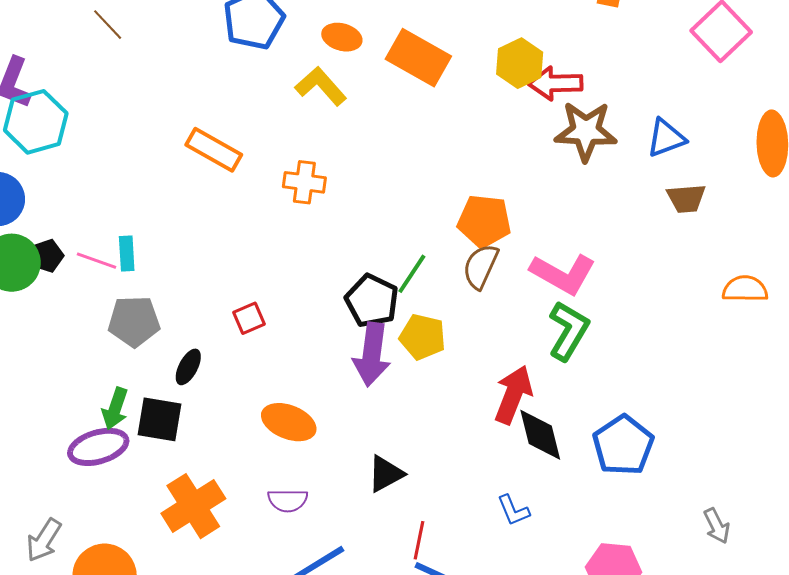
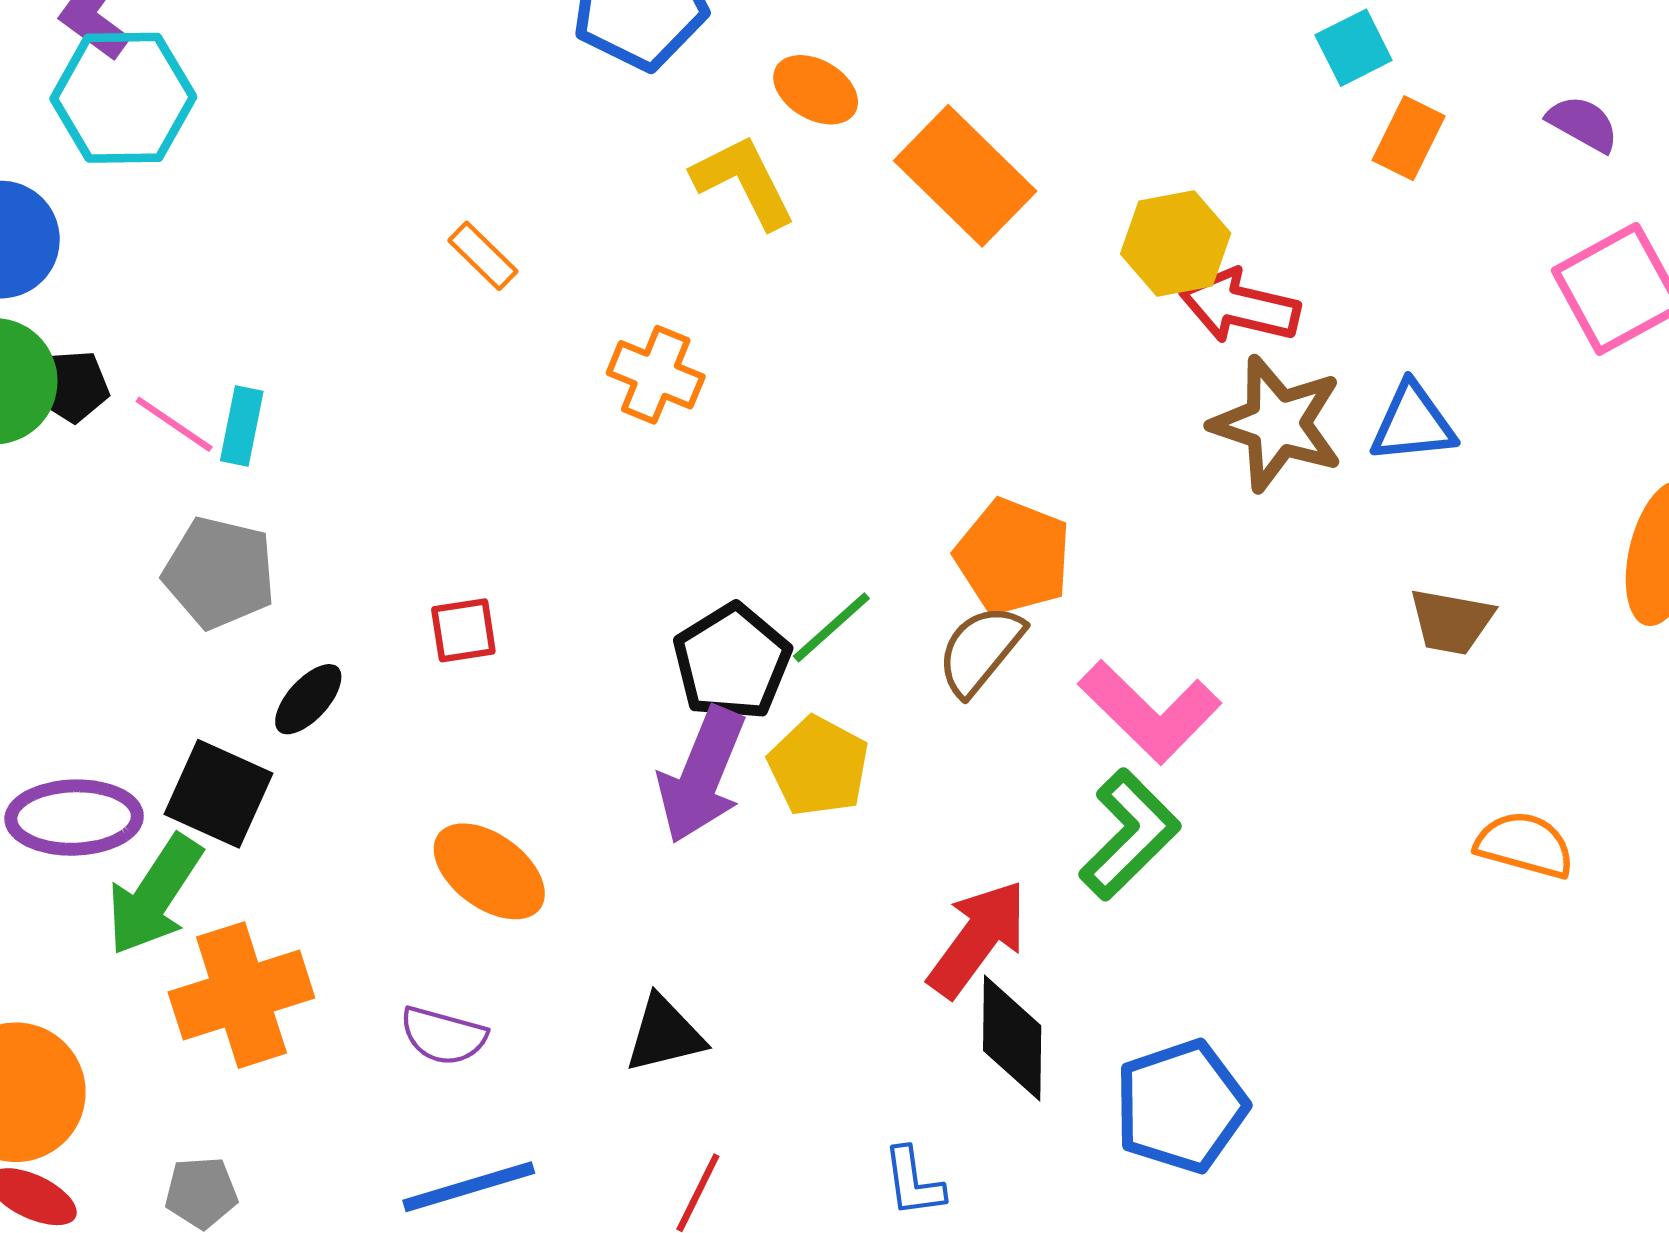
blue triangle: (666, 138) -> (1413, 423), moved
orange rectangle: (214, 150) -> (483, 256), size x0.6
green arrow: (115, 409) -> (154, 895), moved, size x1.4

